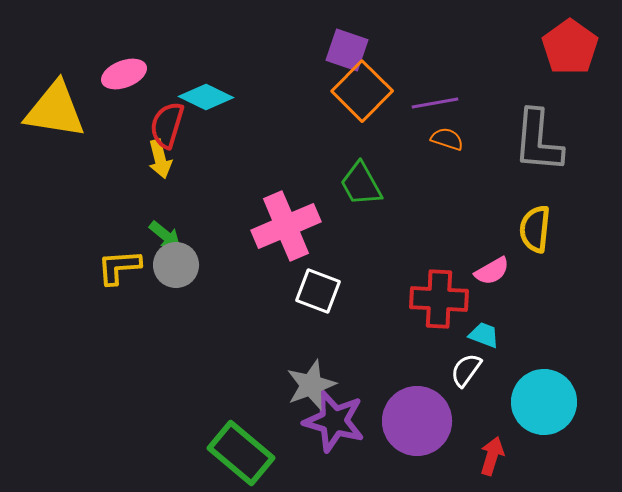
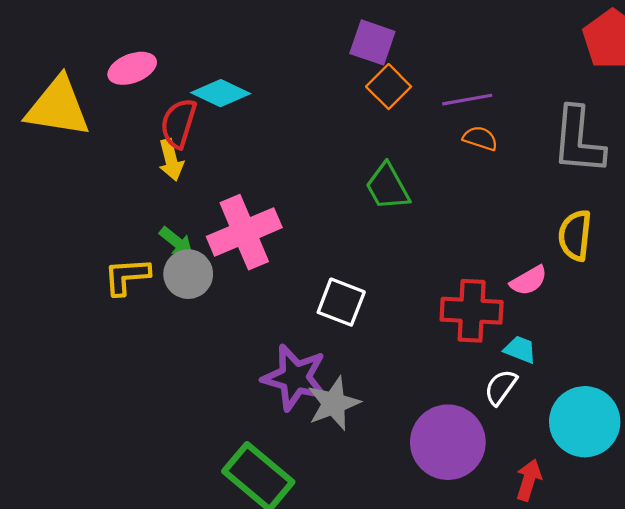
orange square: (362, 91) -> (389, 87), size x0.7
pink cross: (286, 226) -> (244, 232), moved
purple star: (334, 421) -> (295, 378), moved

